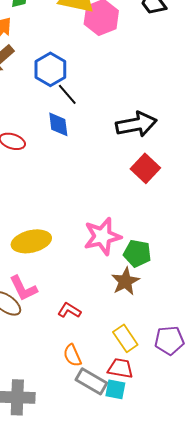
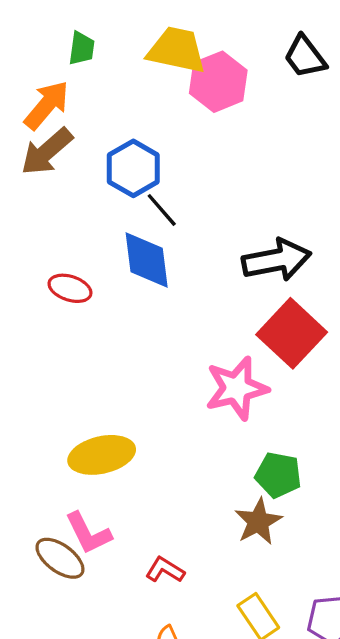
blue diamond: (58, 124) -> (147, 260), size x1.4
red square: (145, 168) -> (292, 333), size x1.4
pink star: (102, 236) -> (237, 388), moved

